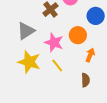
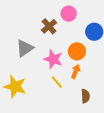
orange arrow: (90, 55) -> (76, 71), moved
yellow star: (29, 62) -> (15, 87), moved

